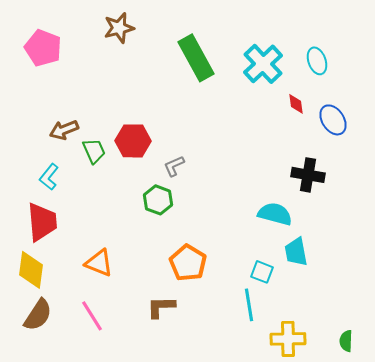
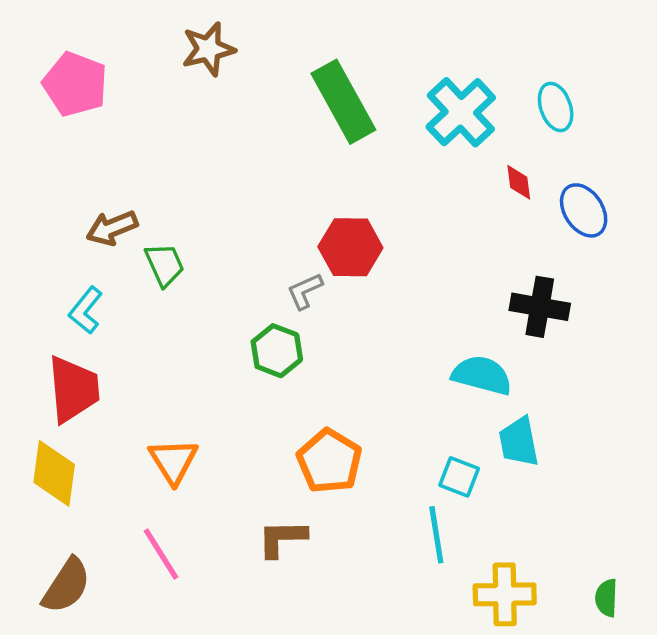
red hexagon: (133, 141) -> (350, 247), moved
orange triangle: (99, 263) -> (173, 461), turned 36
brown semicircle: (38, 315) -> (66, 586), moved

